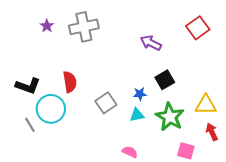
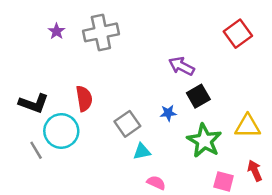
purple arrow: (151, 43) -> (181, 66), moved
cyan triangle: (137, 115) -> (142, 151), moved
red arrow: (212, 132) -> (255, 171), moved

